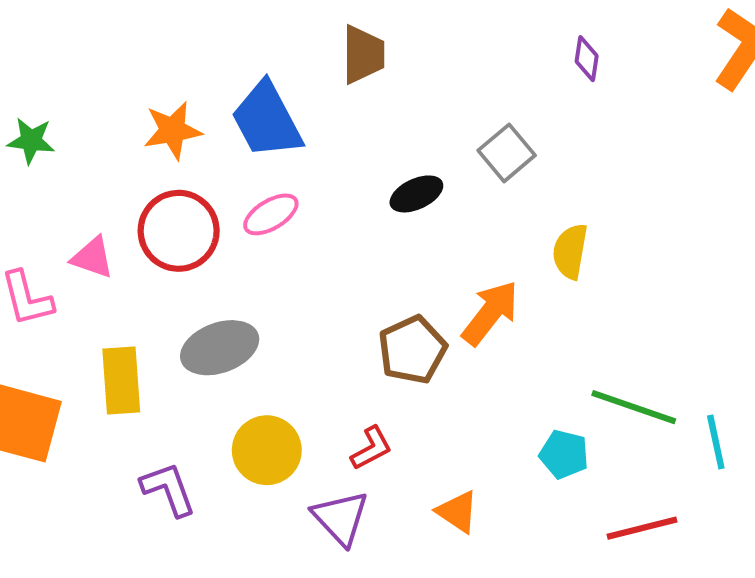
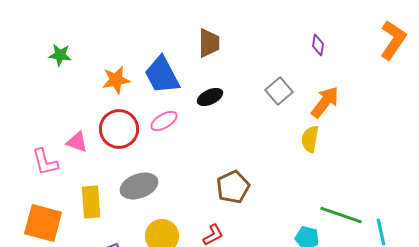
green star: (31, 141) -> (60, 55), moved
black ellipse: (416, 194) -> (210, 97), moved
orange arrow: (490, 313) -> (325, 102), moved

